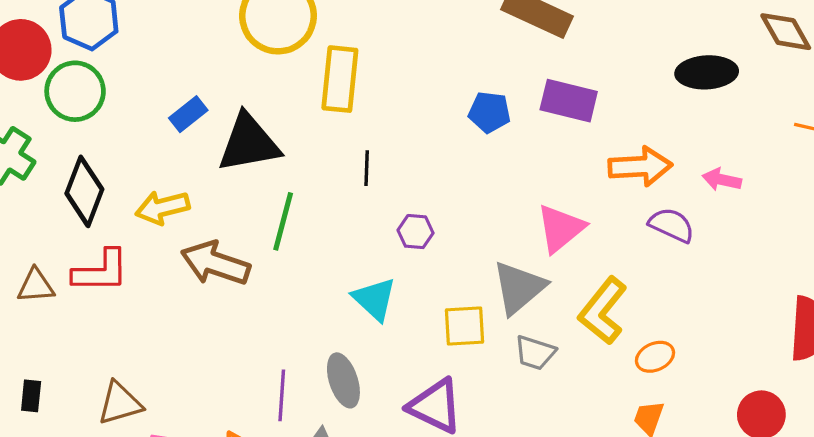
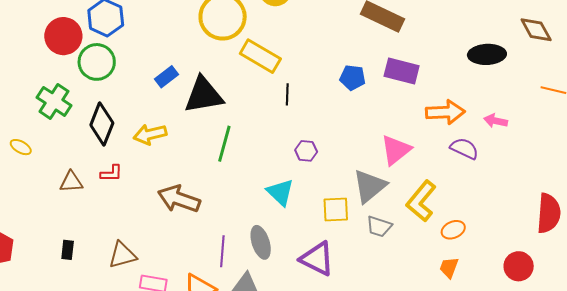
yellow rectangle: (340, 79) -> (260, 56), turned -66
black line: (367, 168) -> (287, 94), moved
brown arrow: (215, 263) -> (179, 199), moved
red L-shape: (101, 271) -> (111, 173), size x0.6

